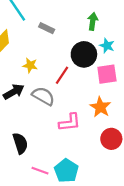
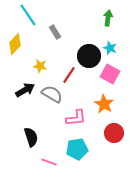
green arrow: (93, 21) -> (108, 18), moved
gray rectangle: (47, 28) -> (55, 32), turned 32
pink square: (107, 74) -> (110, 74), turned 36
cyan pentagon: (66, 171) -> (77, 149), moved, turned 30

